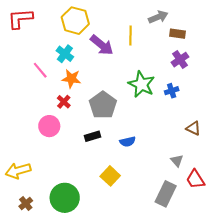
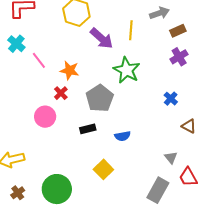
brown rectangle: (178, 34) -> (178, 31), turned -35
cyan cross: (65, 54) -> (16, 44), moved
green star: (141, 84) -> (127, 70), moved
blue cross: (172, 91) -> (171, 99), moved, turned -32

